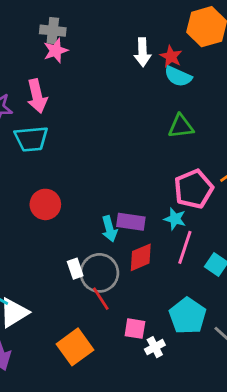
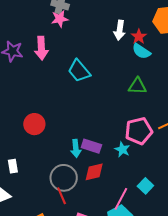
cyan trapezoid: (31, 139) -> (79, 71), moved, turned 45
pink line: (185, 247) -> (121, 199), moved
white rectangle: (75, 269) -> (13, 166), moved

